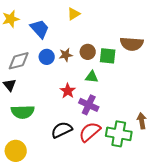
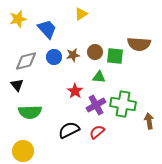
purple cross: (89, 105) -> (96, 105), turned 36
red semicircle: (90, 132) -> (97, 132), size x0.7
green cross: (119, 134) -> (123, 104), moved

